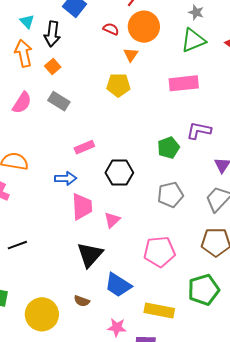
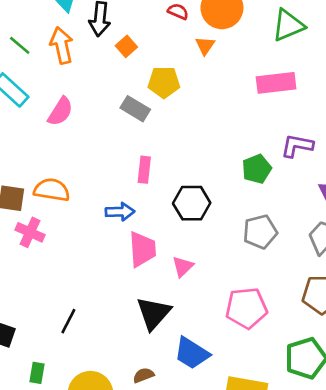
orange square: (53, 66) -> (126, 46), moved
yellow pentagon: (118, 85) -> (164, 82), moved
gray rectangle: (59, 101) -> (135, 109), moved
pink rectangle: (84, 147) -> (144, 170), turned -60
black line: (17, 245) -> (68, 321), moved, turned -42
brown semicircle: (82, 301) -> (143, 375), turned 140

